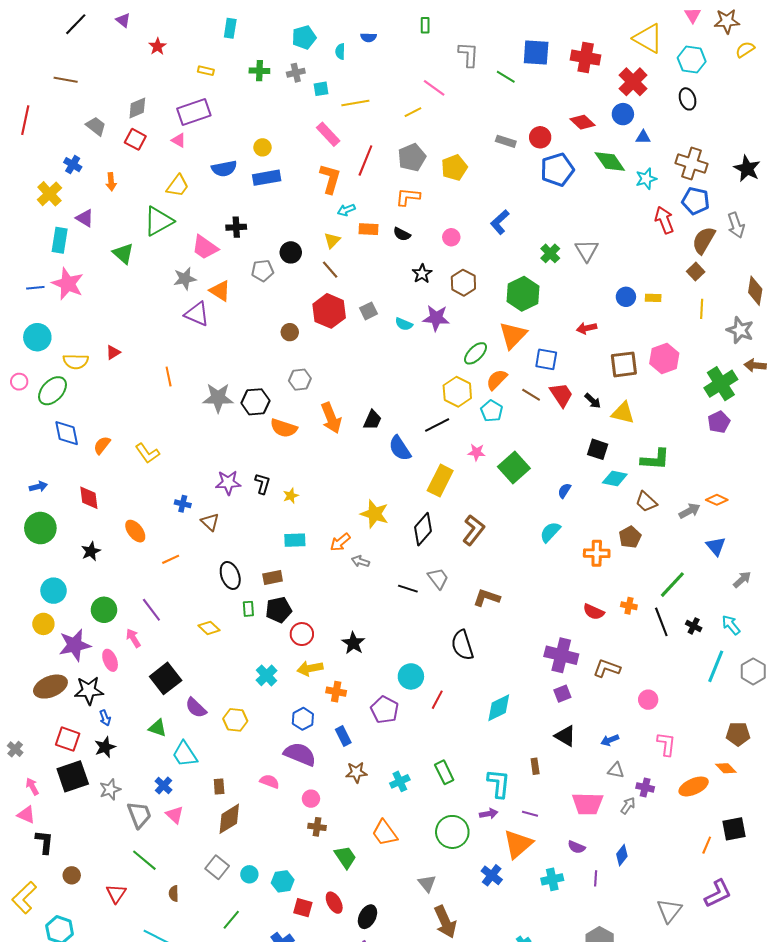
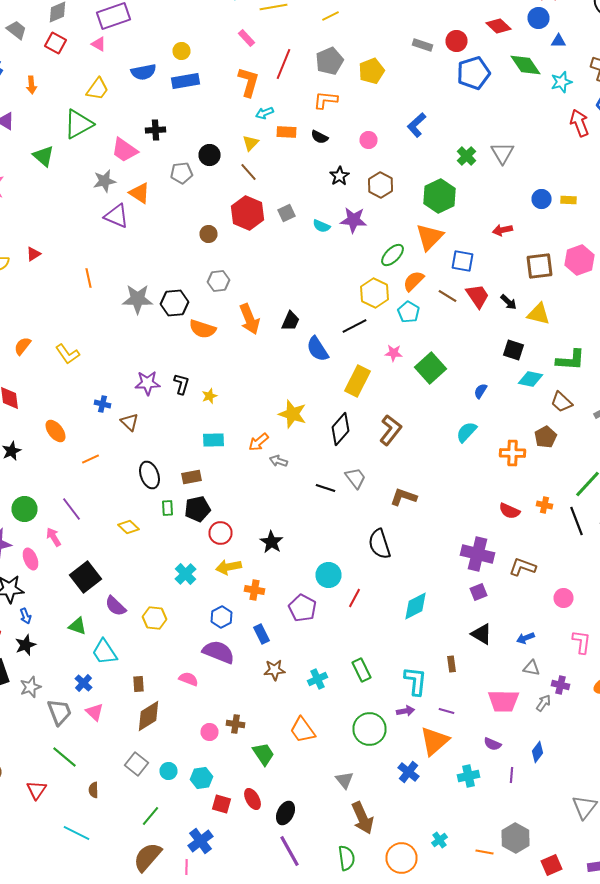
pink rectangle: (328, 134) -> (246, 38), size x0.7
pink circle: (311, 799) -> (210, 732), moved

